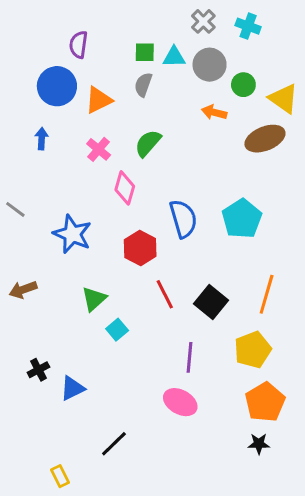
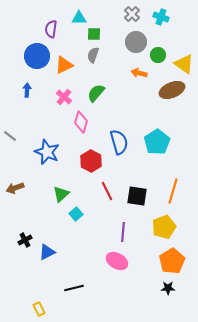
cyan triangle: (174, 57) -> (79, 18), moved
black square: (211, 302) -> (137, 196), turned -30
black line: (114, 444) -> (74, 288), turned 30

